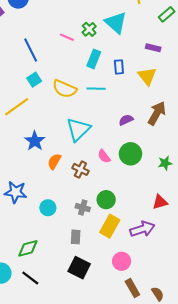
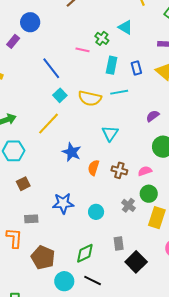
cyan triangle: (116, 23) -> (125, 27), size x0.7
cyan triangle: (78, 129) -> (110, 133), size x0.7
pink semicircle: (104, 156) -> (145, 171), moved, turned 120
gray cross: (83, 208) -> (128, 205), turned 32
gray rectangle: (76, 237) -> (119, 243), moved
black square: (79, 268) -> (136, 262), turned 30

